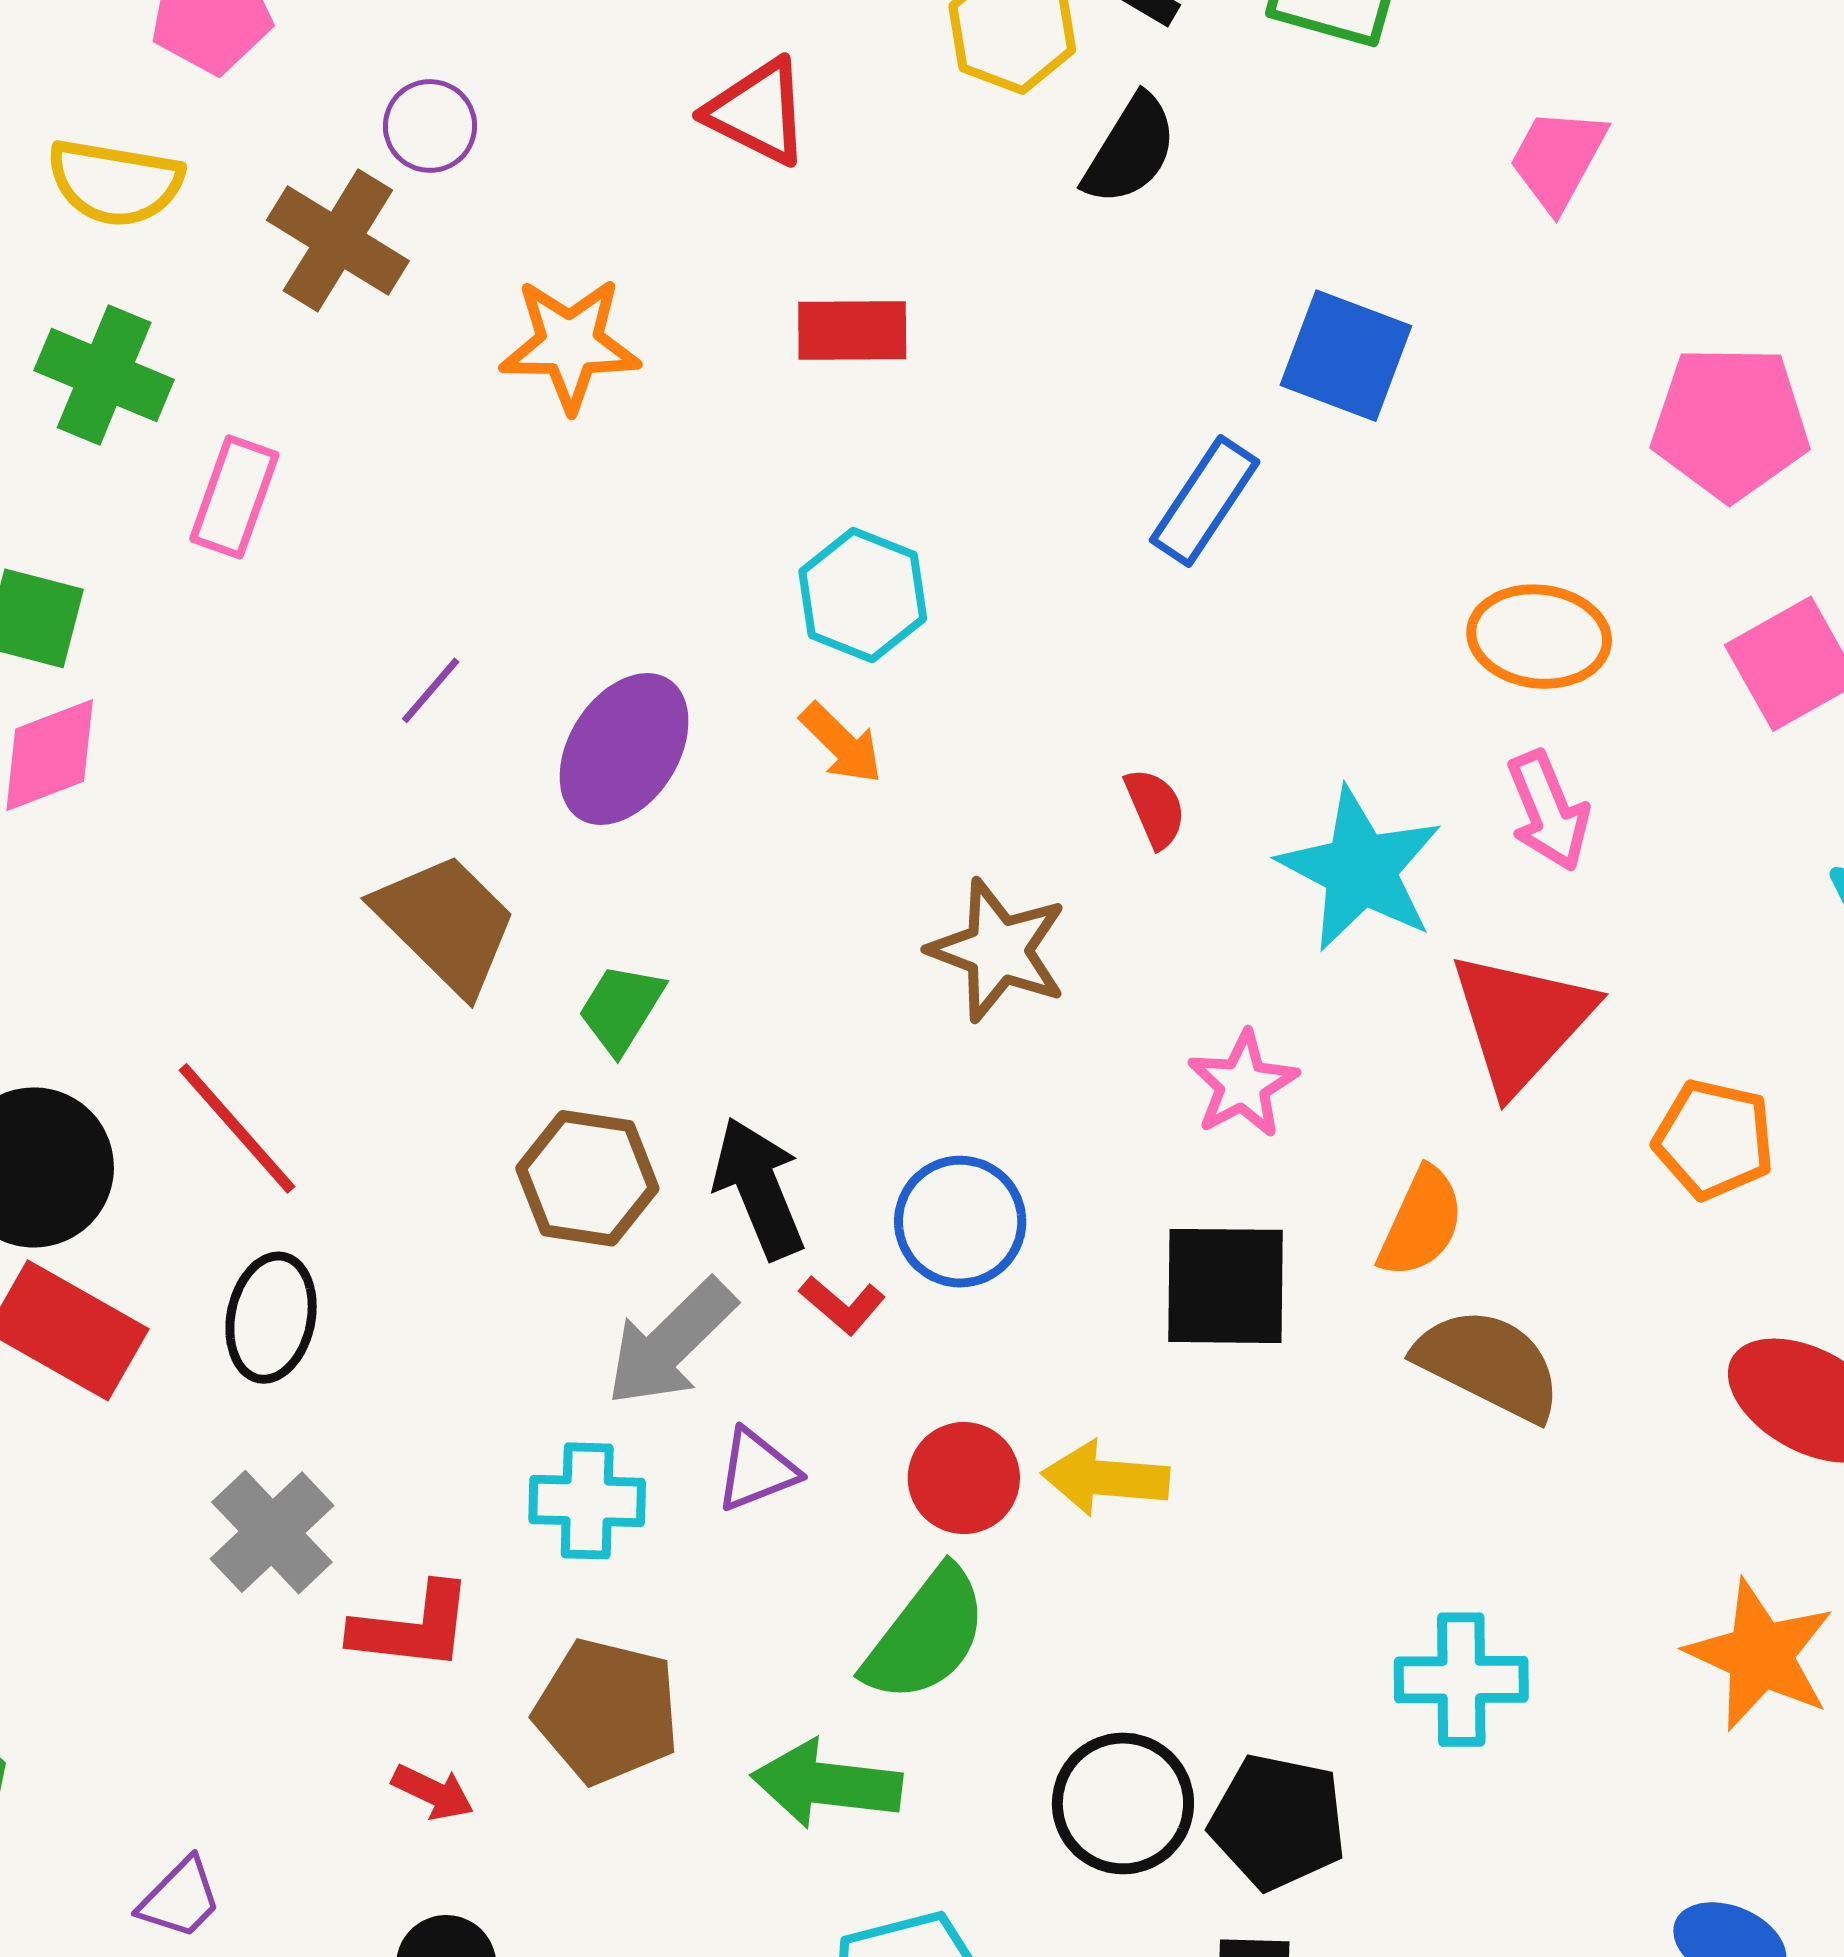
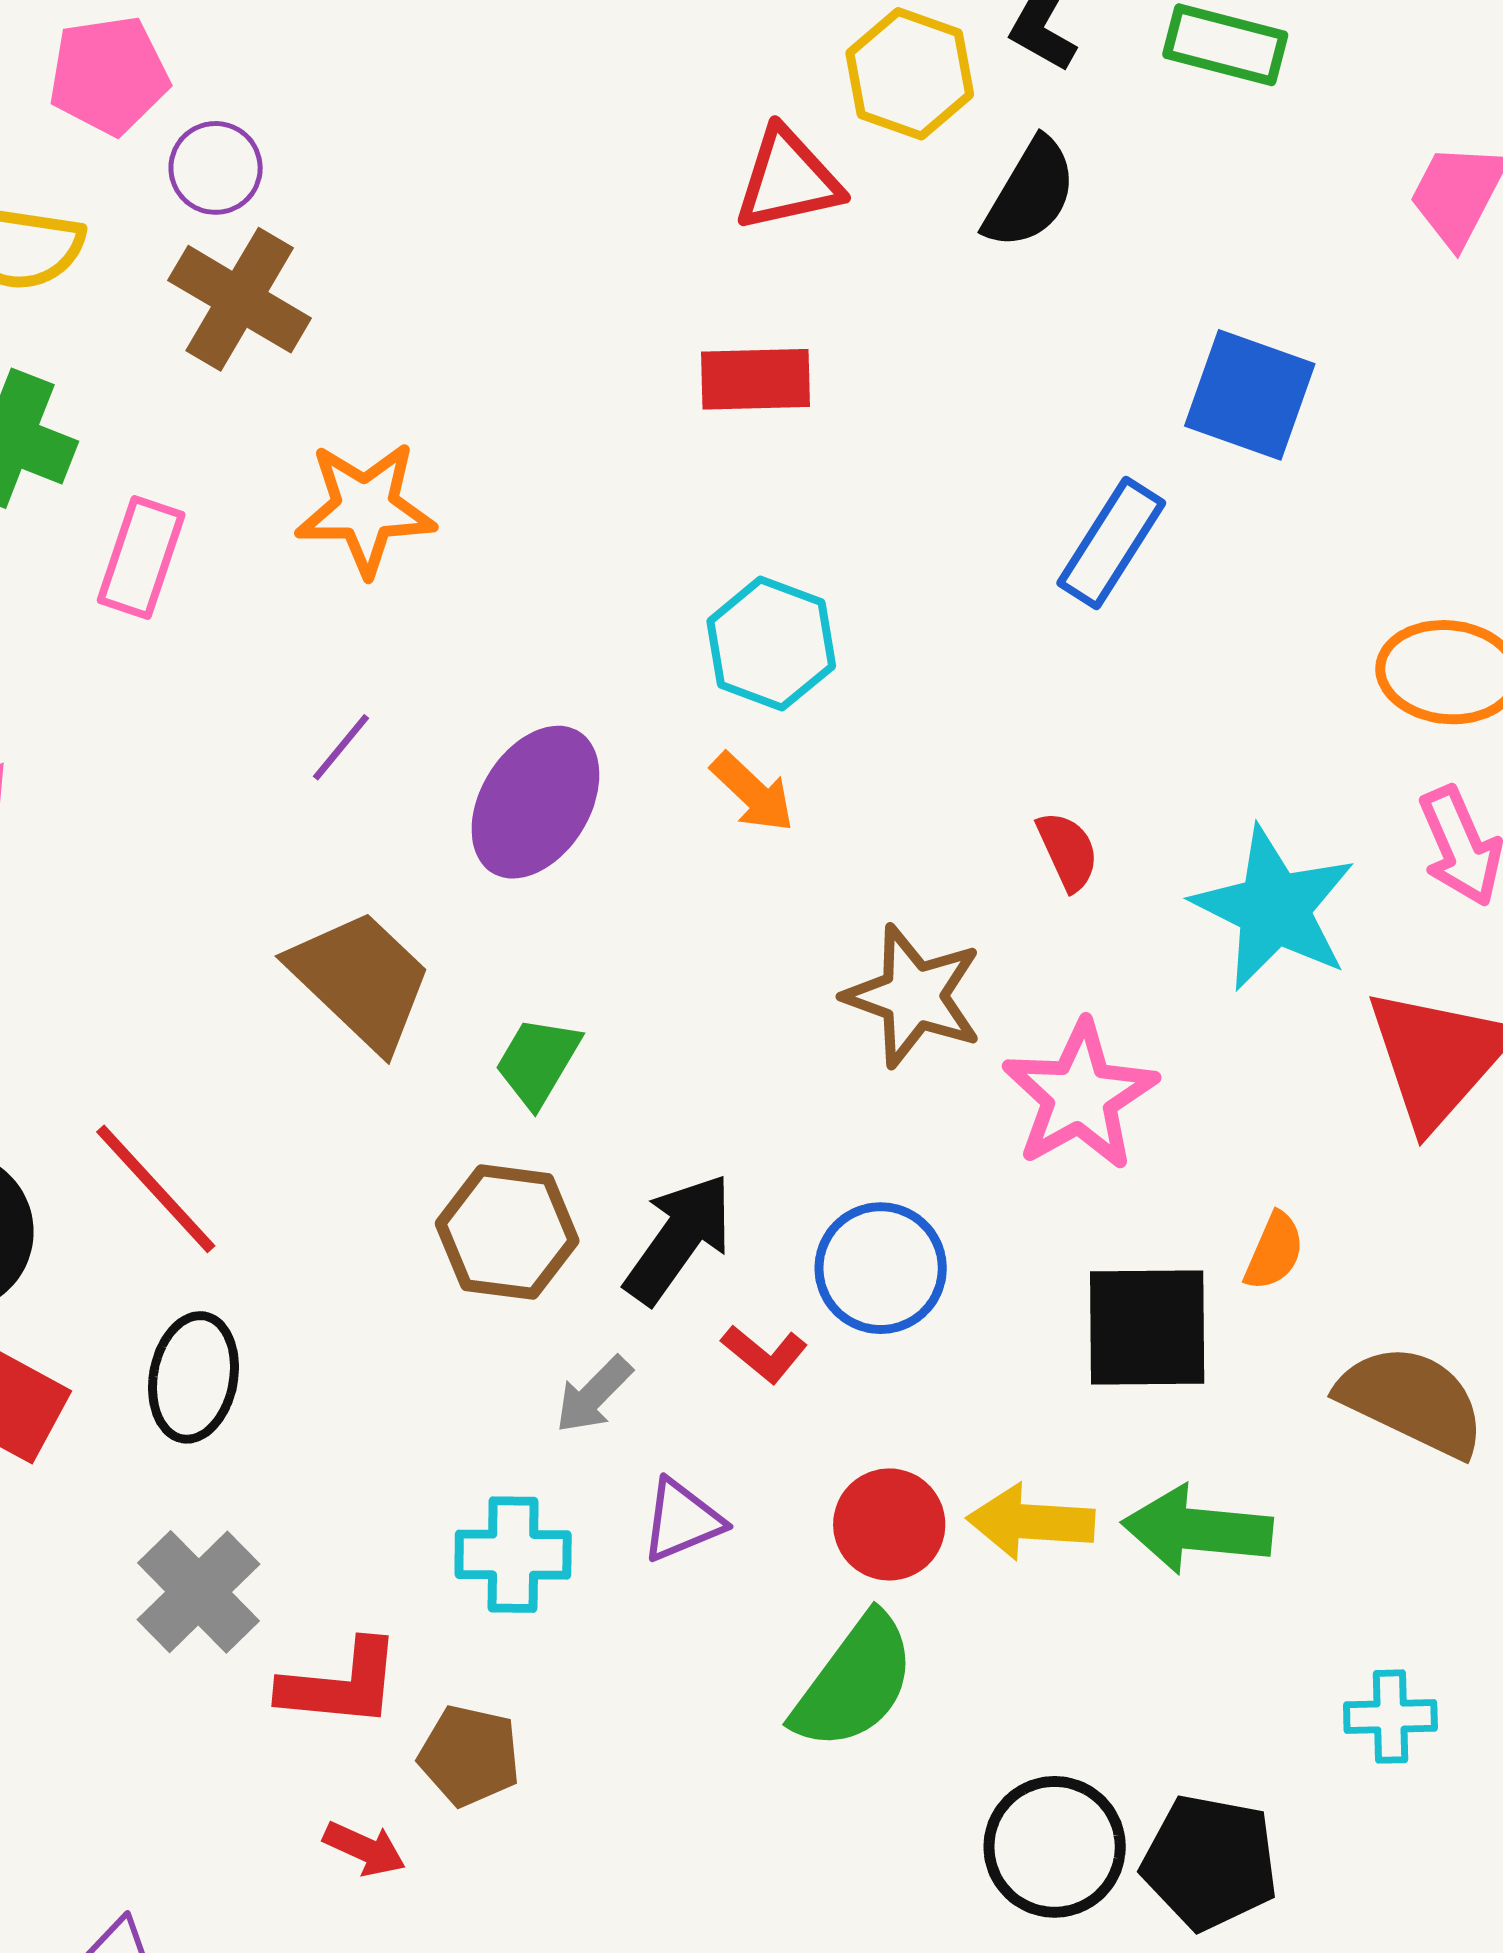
red triangle: (758, 112) -> (788, 180), moved, turned -38
purple circle: (430, 126) -> (216, 168), moved
orange star: (570, 344) -> (365, 508), moved
pink star: (1243, 1084) -> (1080, 1096), moved, size x1.4
black arrow: (759, 1188) -> (679, 1239), turned 59
orange semicircle: (1421, 1223) -> (1274, 1251), moved, size x0.7
gray arrow: (671, 1343) -> (594, 1395), size x0.6
cyan cross: (1461, 1680) -> (1390, 1717), size x0.7
brown pentagon: (607, 1711) -> (469, 1756), moved, size x0.7
green arrow: (827, 1784) -> (1197, 1530), moved

